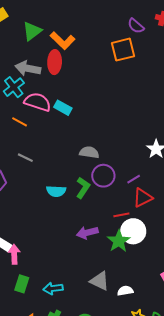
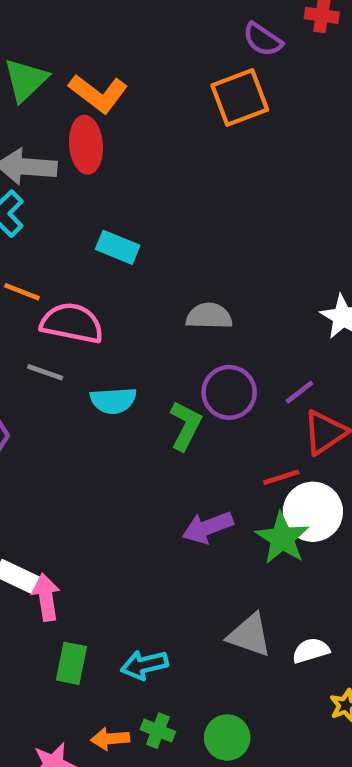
pink semicircle: (38, 102) -> (72, 323), moved
gray semicircle: (89, 152) -> (209, 316), moved
cyan semicircle: (56, 191) -> (113, 400), moved

